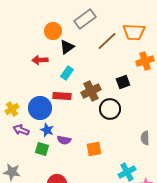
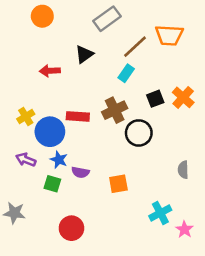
orange circle: (53, 31) -> (42, 16), moved
orange cross: (145, 61) -> (183, 97), moved, turned -30
cyan rectangle: (67, 73) -> (126, 73), moved
yellow cross: (12, 109) -> (26, 116), moved

